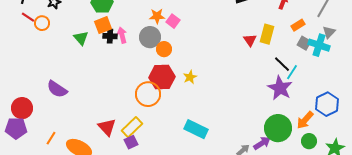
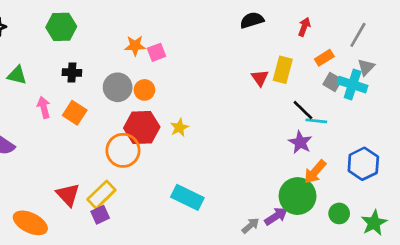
pink square: (173, 21) -> (157, 52), turned 32
orange square: (103, 25) -> (75, 113), moved, turned -36
pink arrow: (122, 35) -> (44, 107), moved
gray circle: (150, 37) -> (118, 87), moved
green triangle: (81, 38) -> (17, 75), moved, turned -35
cyan line: (292, 72) -> (316, 121), turned 63
purple star: (280, 88) -> (300, 142), size x0.7
orange arrow: (305, 120) -> (315, 172), moved

